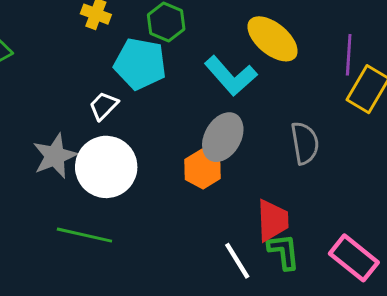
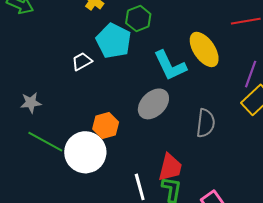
gray star: (55, 156) -> (31, 103), moved, size x0.7
white circle: (106, 167) -> (85, 152), moved
orange hexagon: (203, 169) -> (106, 125), moved

